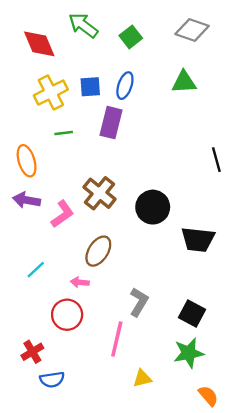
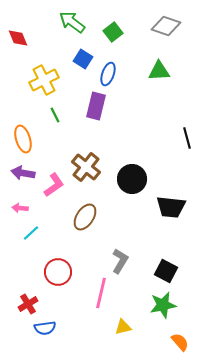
red diamond: (39, 44) -> (18, 38), moved, size x0.7
blue square: (90, 87) -> (83, 59), moved, turned 36
green line: (64, 133) -> (55, 115), turned 70
pink arrow: (80, 282) -> (20, 208), moved

